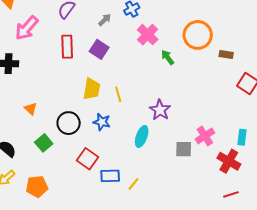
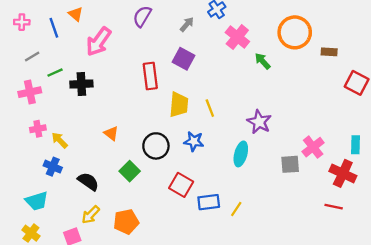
red rectangle: (67, 47) -> (150, 76), moved
red line: (231, 194) -> (334, 207), moved, turned 35

